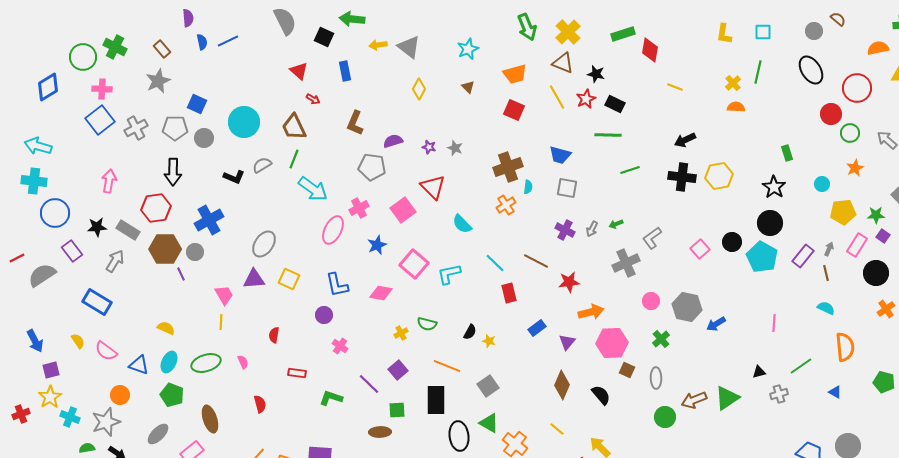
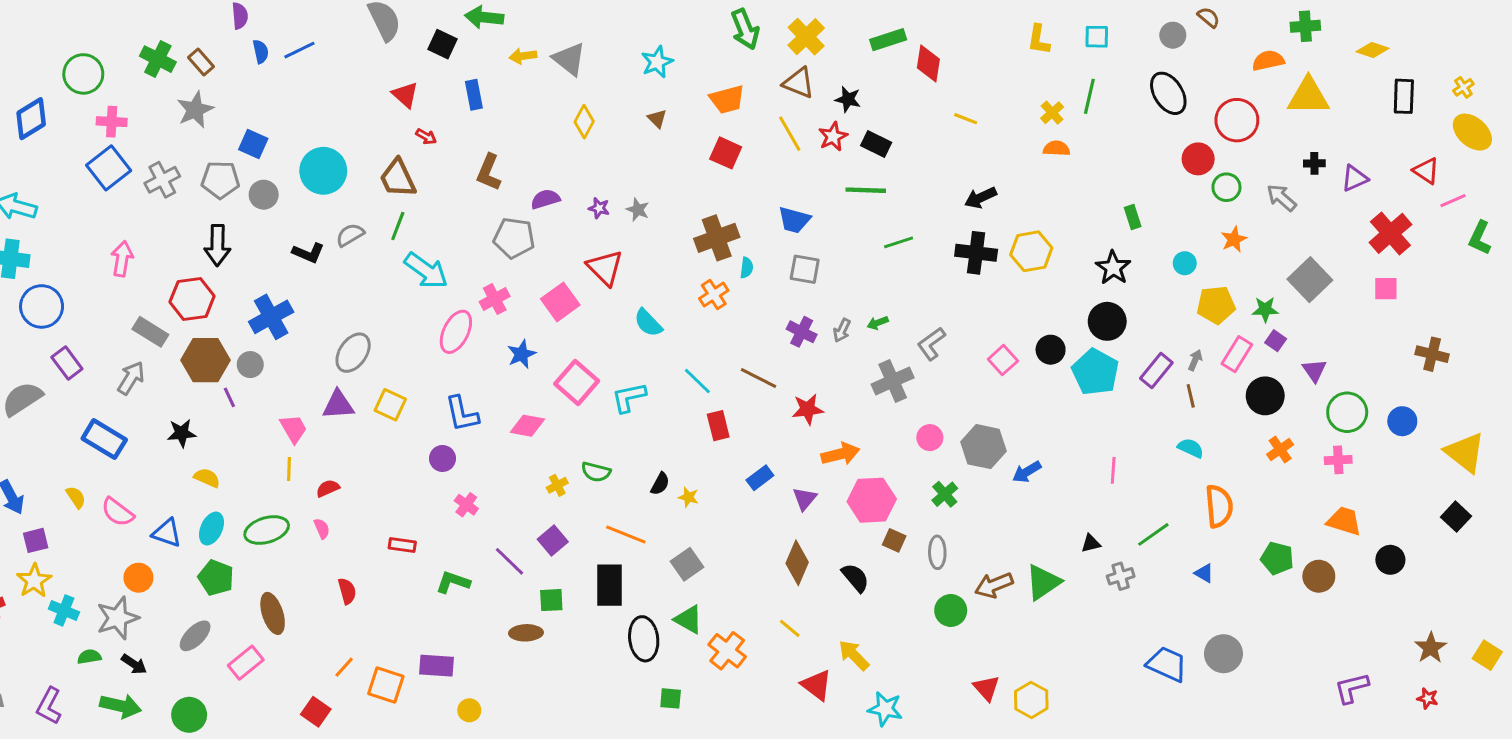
green cross: (115, 47) -> (158, 59), moved
black star: (97, 227) -> (182, 433), moved
red semicircle: (274, 335) -> (328, 488), moved, turned 56

